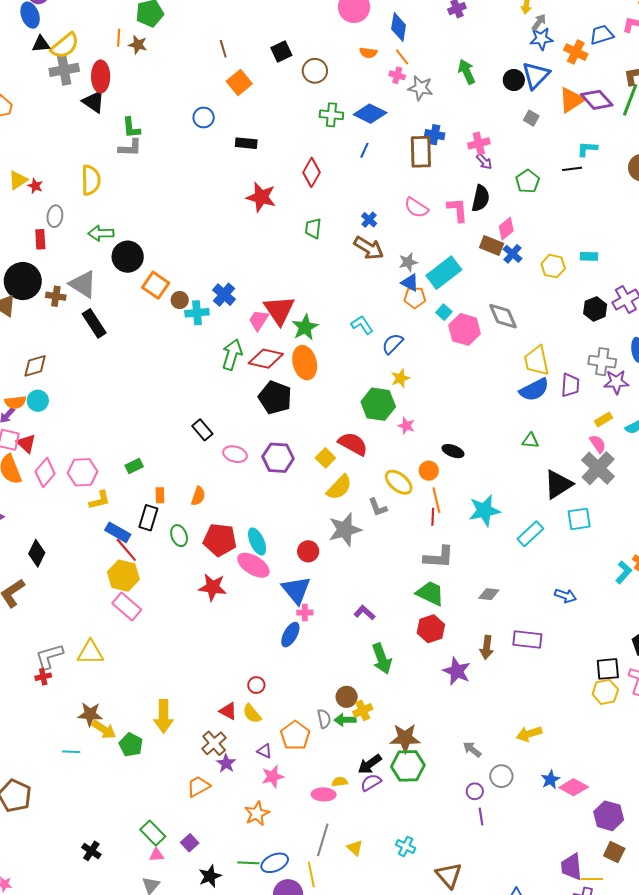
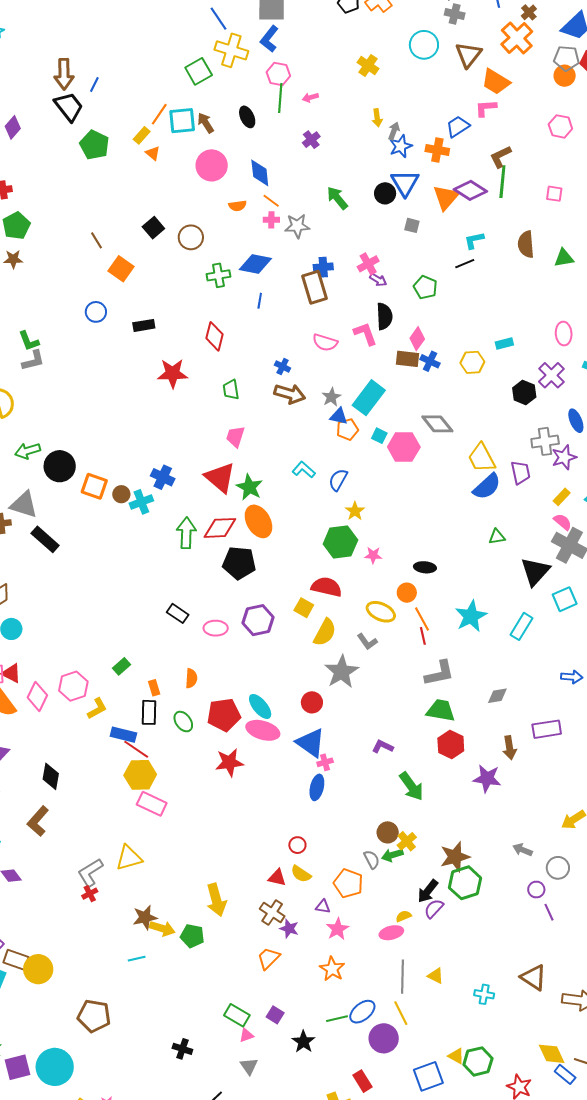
pink trapezoid: (259, 320) -> (235, 437), moved
cyan cross: (406, 846) -> (484, 994), moved

